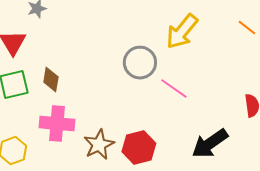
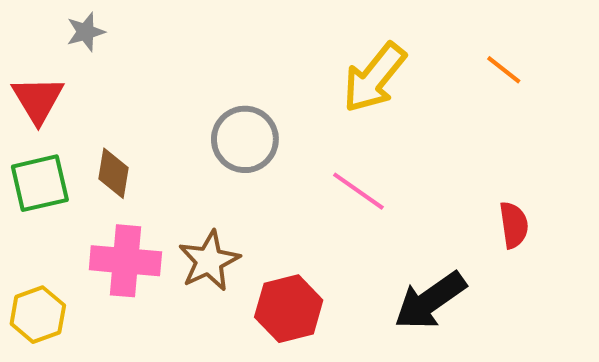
gray circle: (140, 63) -> (245, 139), moved
brown star: (99, 145) -> (209, 261), moved

